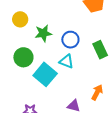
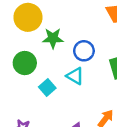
yellow circle: (20, 19) -> (28, 17), size x1.5
cyan square: (45, 74) -> (47, 87), size x0.6

